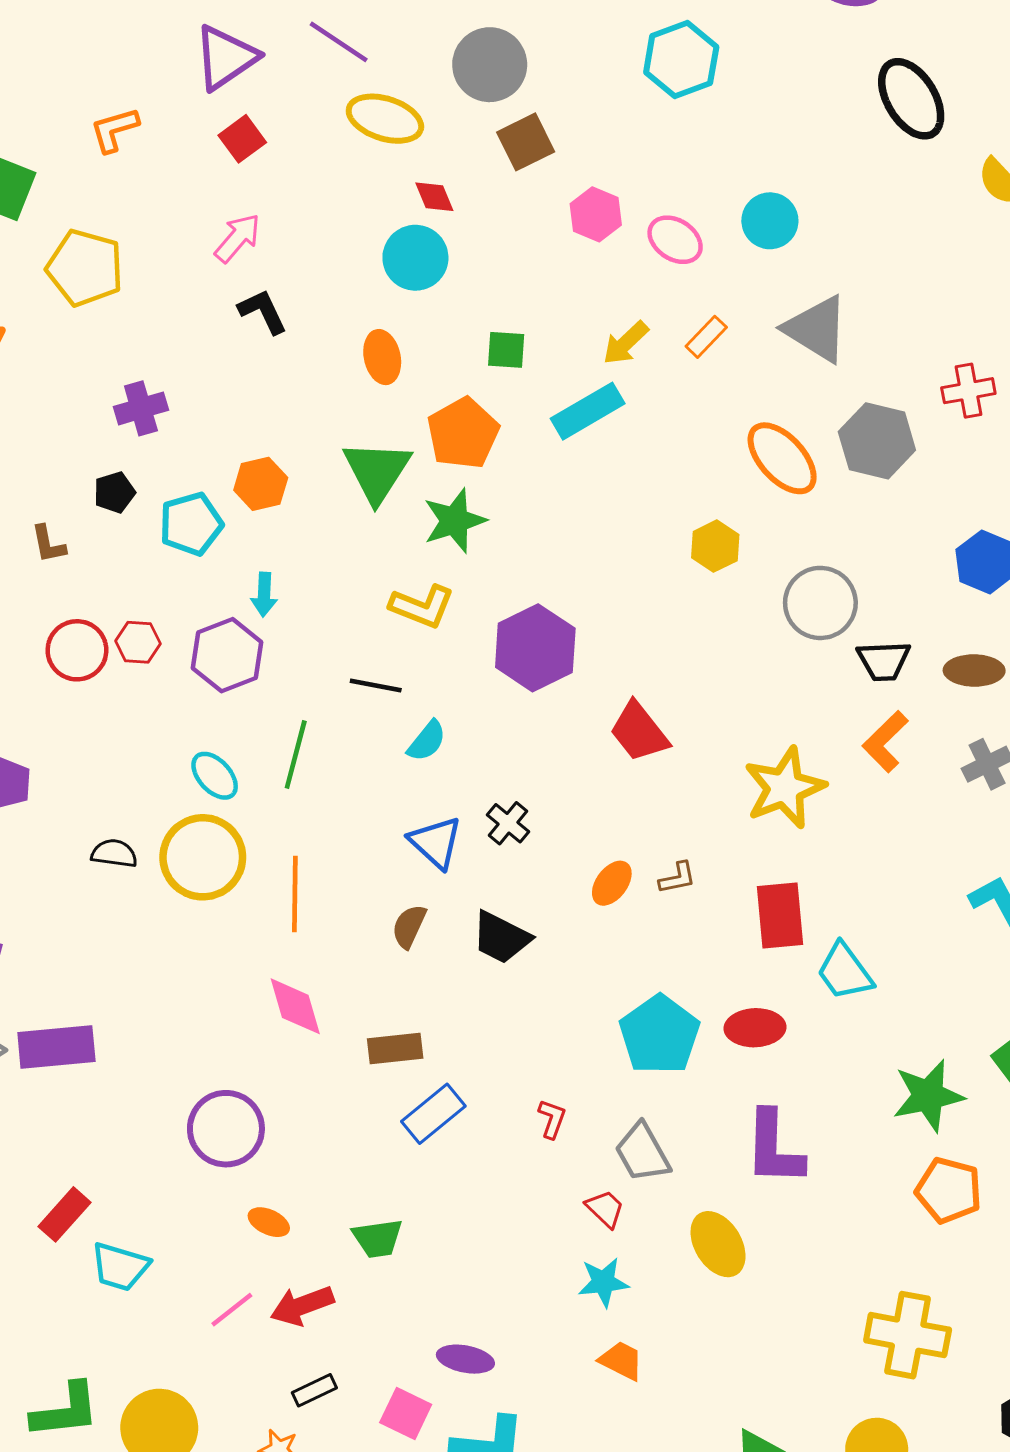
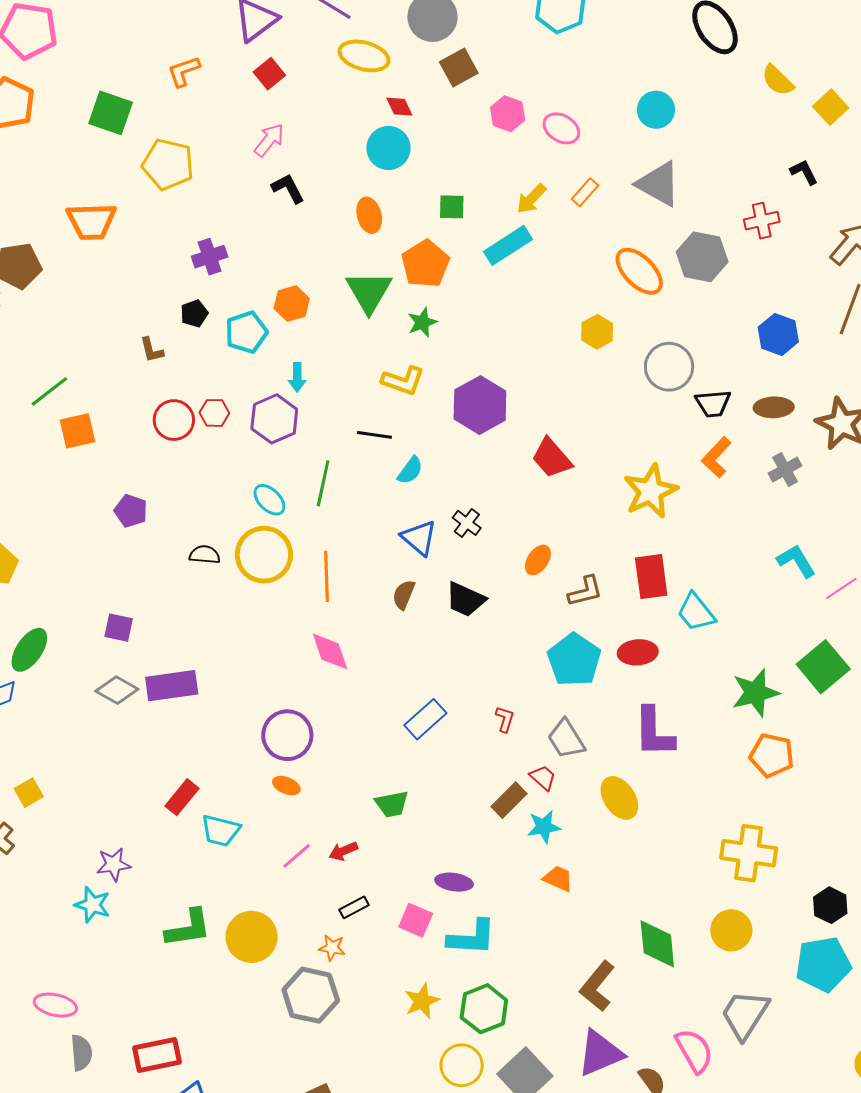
cyan circle: (770, 221) -> (656, 110), moved
green star: (455, 521) -> (422, 322), size x0.7
brown L-shape: (677, 878) -> (585, 591), moved, size x1.4
brown rectangle: (395, 1048) -> (509, 800), moved, turned -36
orange ellipse: (269, 1222) -> (286, 786), moved
red arrow: (302, 1306) -> (343, 851), size x0.7

